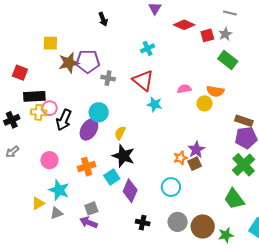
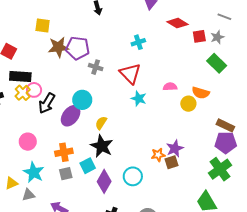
yellow cross: (39, 112) -> (23, 93), turned 35
cyan circle: (171, 187) -> (133, 176), moved
gray square: (91, 208) -> (66, 174), moved

